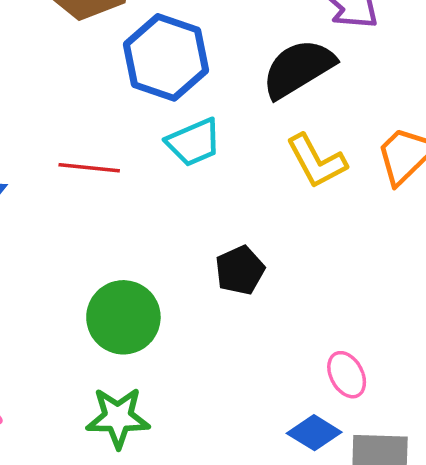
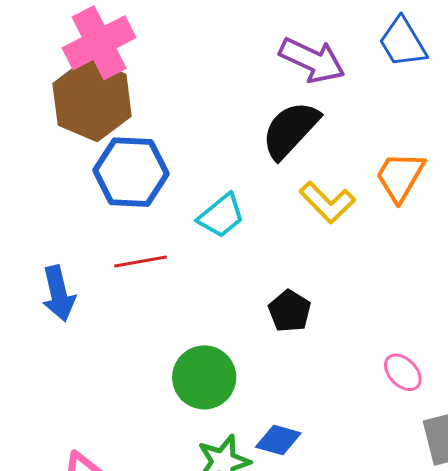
blue hexagon: (166, 57) -> (131, 172), moved
blue diamond: (314, 433) -> (278, 440), moved

